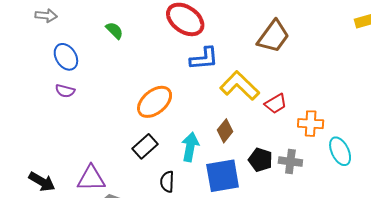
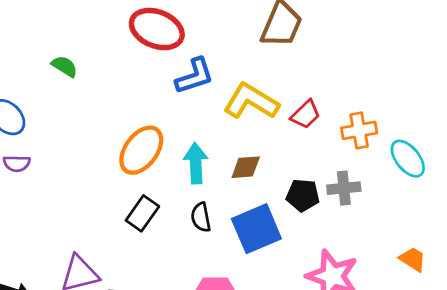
brown diamond: (225, 131) -> (246, 167), turned 60
cyan arrow: (190, 147) -> (196, 163), moved
black semicircle: (167, 182) -> (201, 217), moved

